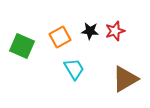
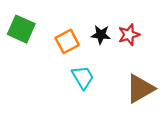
green square: (22, 46) -> (21, 29), moved

